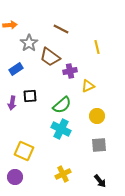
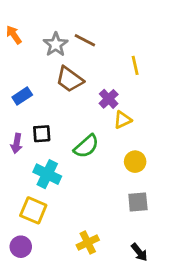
orange arrow: (10, 25) -> (14, 35), turned -120
gray star: (29, 43) -> (56, 44), moved
purple cross: (70, 71) -> (109, 99), moved, turned -32
cyan cross: (61, 129) -> (47, 174), moved

